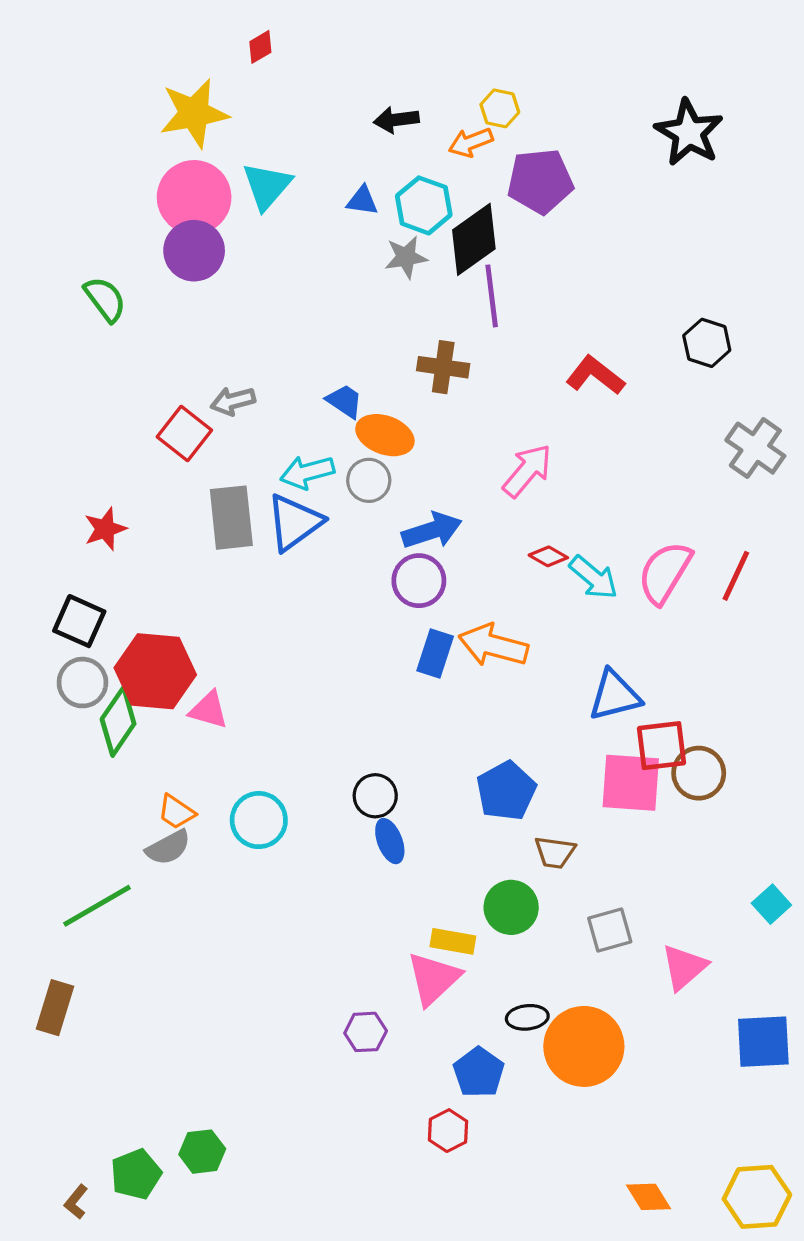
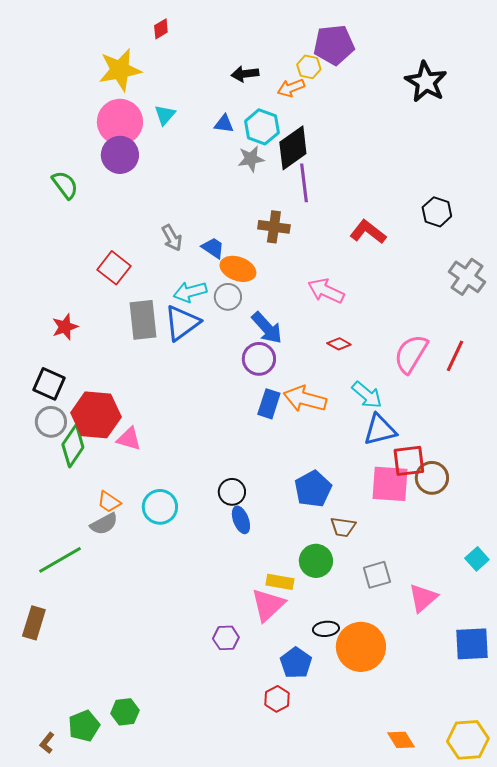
purple pentagon: (540, 181) -> (334, 45), moved
cyan triangle: (267, 186) -> (165, 115), size x0.7
gray arrow: (233, 401) -> (172, 238), moved, turned -104
pink arrow: (527, 471) -> (326, 291), turned -105
blue arrow: (432, 531) -> (267, 328), turned 66
cyan arrow: (594, 577) -> (367, 395), moved

